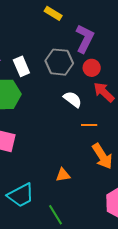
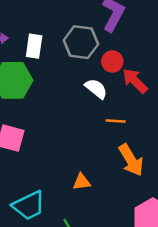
white rectangle: (21, 66) -> (34, 46), turned 30
red circle: (92, 68) -> (112, 62), moved

